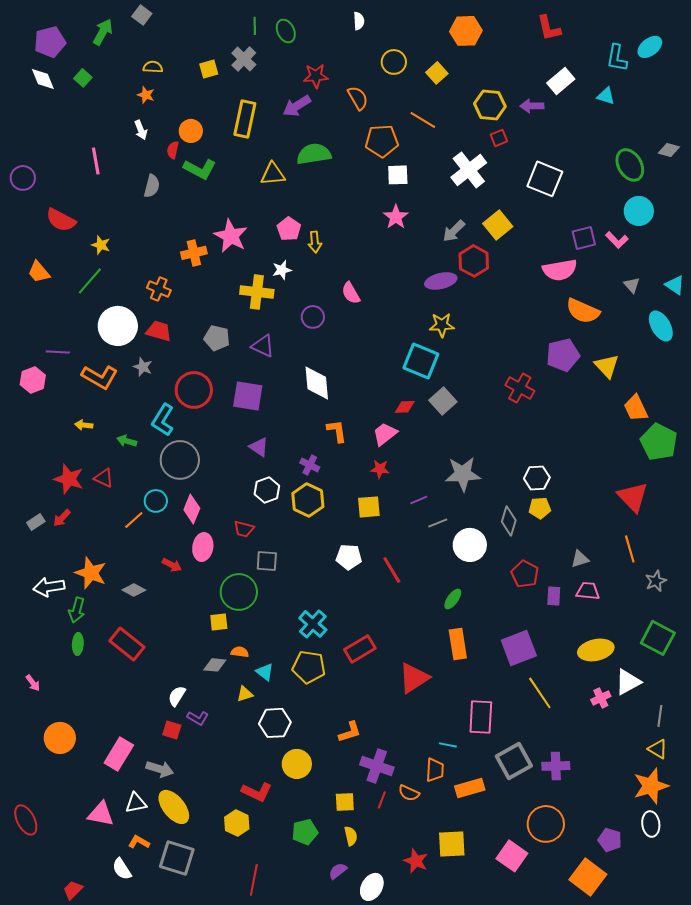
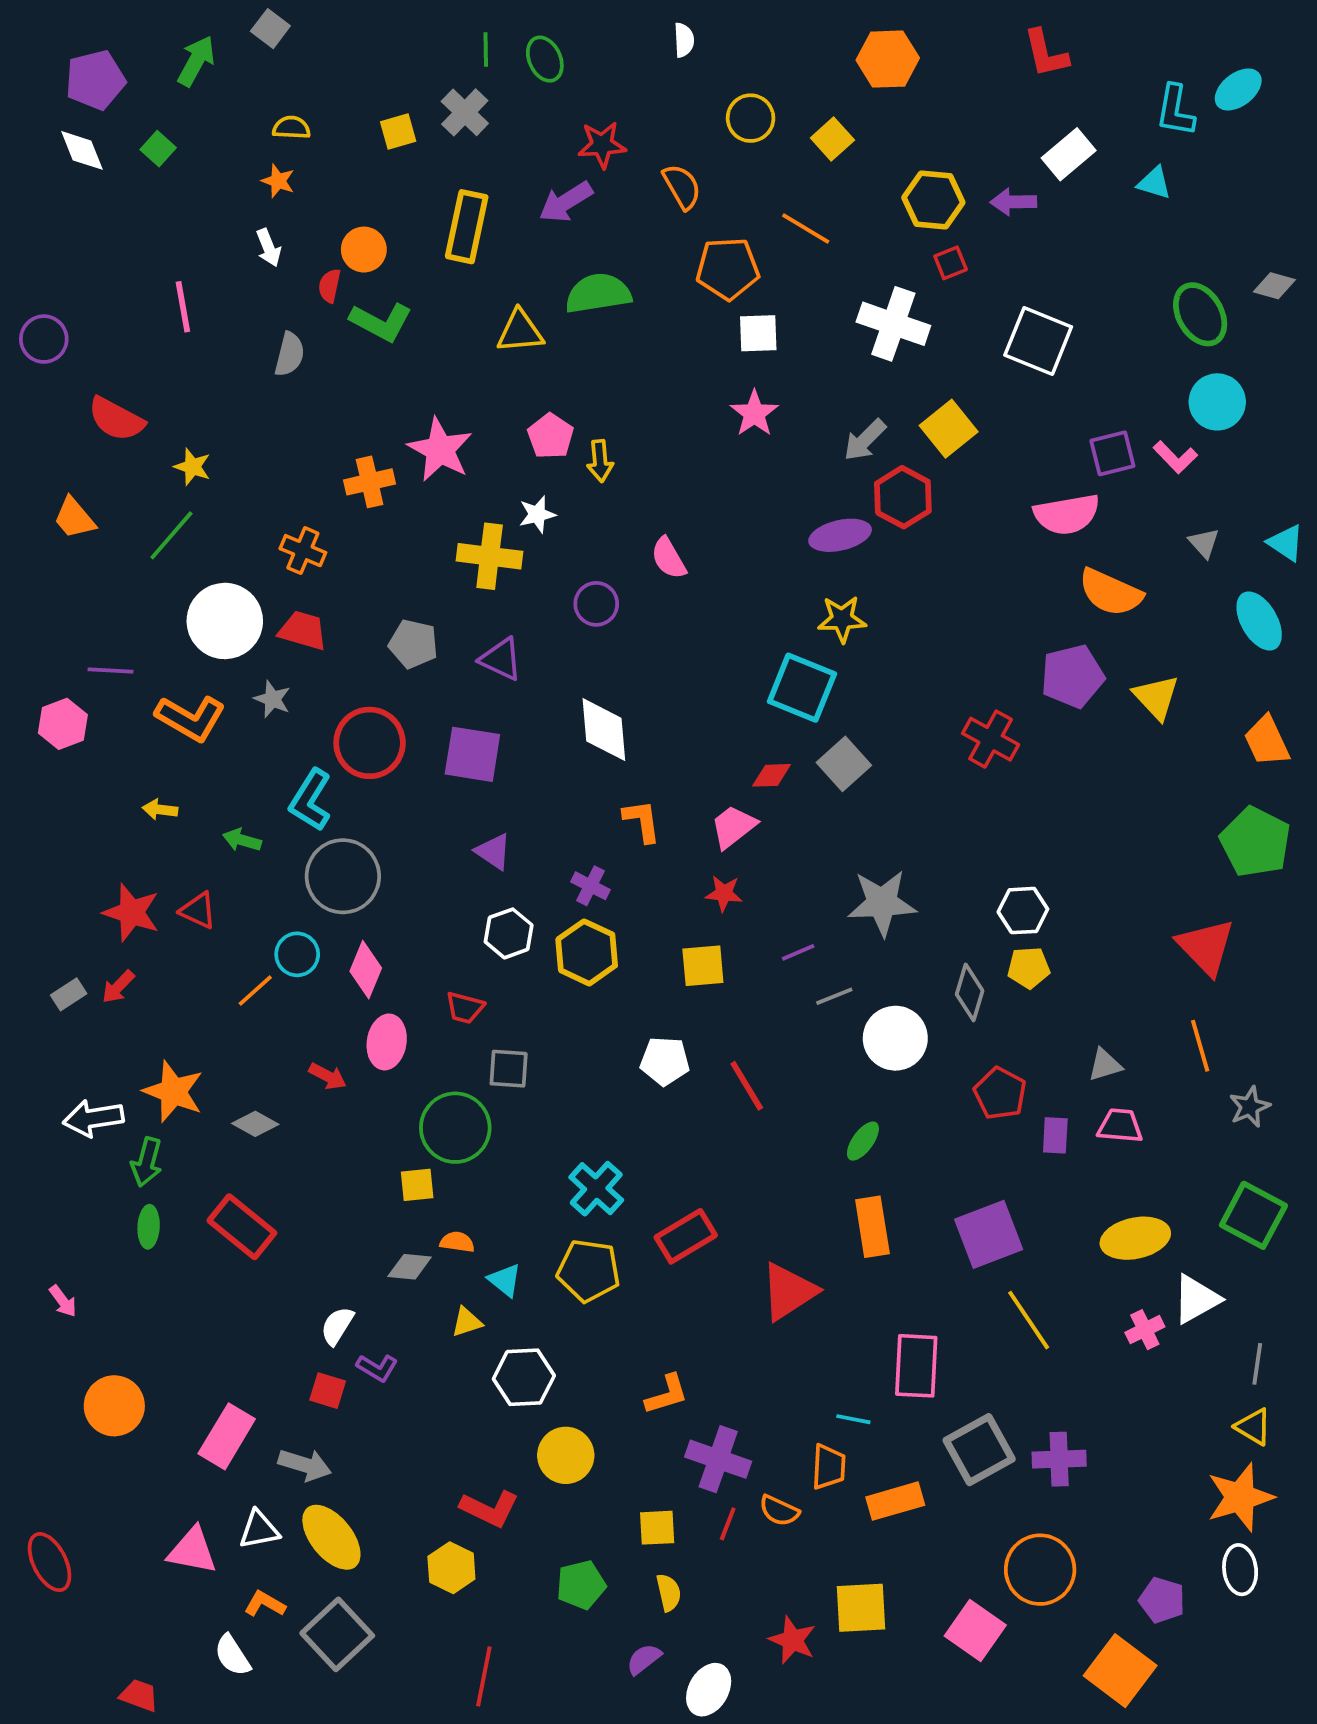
white cross: (469, 170) -> (893, 324), turned -33
orange trapezoid: (636, 408) -> (1267, 741), moved
gray square: (177, 858) -> (337, 1634), turned 30
red trapezoid: (73, 890) -> (139, 1695), turned 65

